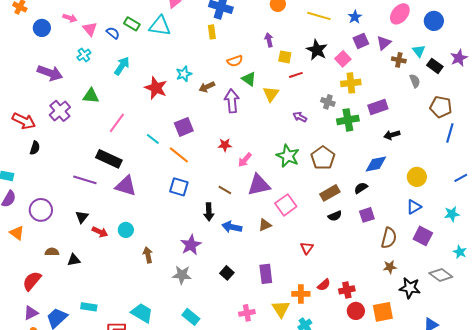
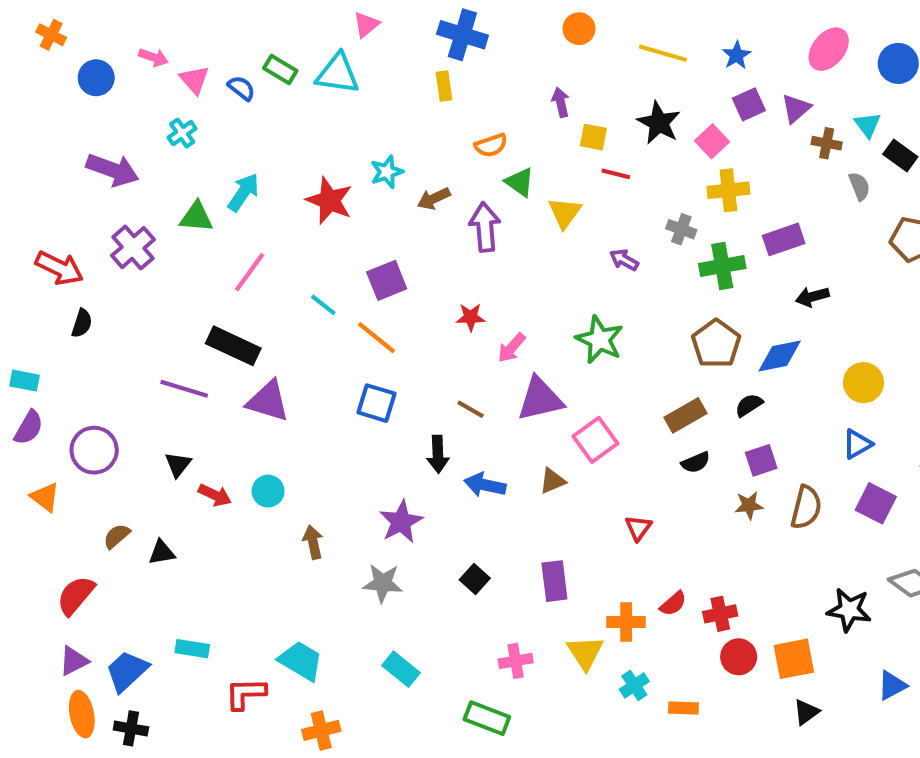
cyan arrow: (122, 66) -> (243, 192), moved
red line: (296, 75) -> (616, 174), turned 32
brown pentagon: (323, 158) -> (716, 344), moved
brown semicircle: (52, 252) -> (117, 536), turned -40
brown star: (390, 267) -> (749, 505), moved

